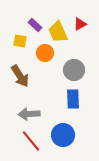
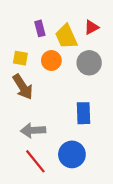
purple rectangle: (35, 25) -> (40, 28), turned 32
yellow square: (20, 41) -> (20, 58), moved
gray circle: (74, 70) -> (89, 63), moved

